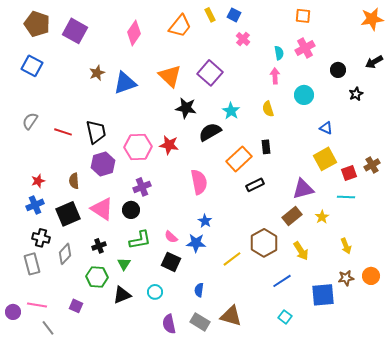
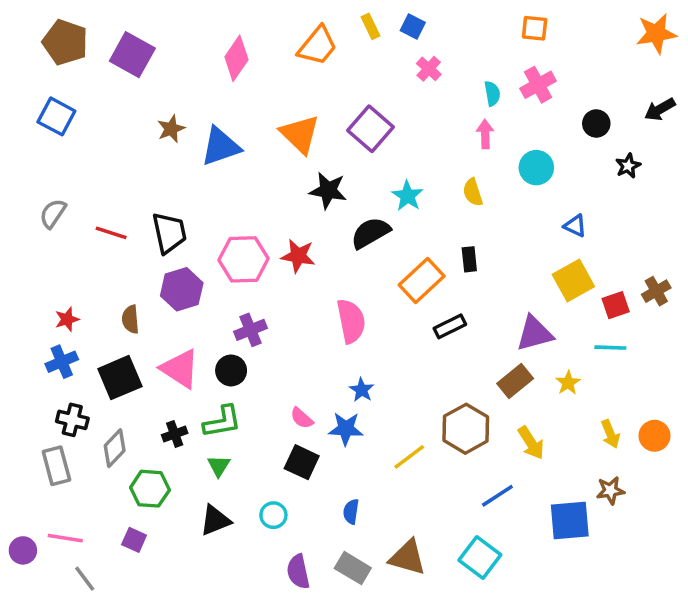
green L-shape: (140, 240) -> (222, 422), moved
orange circle: (371, 276) -> (654, 436), moved
green hexagon: (97, 277) -> (150, 489), moved
cyan square: (285, 317) -> (480, 557), moved, size x1.6

